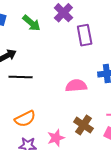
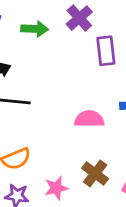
green arrow: (31, 23) -> (35, 29), turned -42

